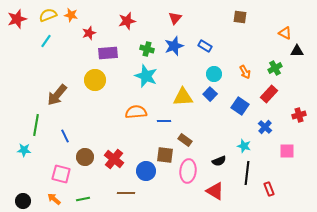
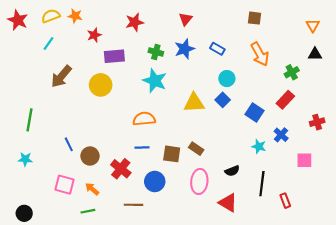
red star: (17, 19) -> (18, 20), turned -30
orange triangle: (285, 33) -> (313, 25), moved, turned 32
orange arrow: (245, 72) -> (260, 54), moved, size x1.6
brown arrow: (57, 95) -> (61, 76), moved
blue line: (164, 121) -> (142, 148), moved
green line: (36, 125) -> (30, 120), moved
cyan star: (244, 146) -> (259, 146), moved
brown square: (165, 155) -> (172, 154), moved
brown circle: (85, 157) -> (90, 156), moved
orange arrow: (54, 199) -> (92, 189), moved

